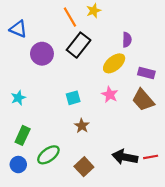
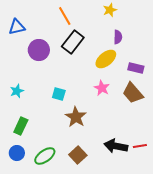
yellow star: (94, 11) -> (110, 10), moved
blue triangle: (18, 29) -> (17, 27), turned -36
cyan square: (73, 98) -> (59, 94), moved, turned 32
brown star: (82, 126) -> (76, 117), size x1.5
green ellipse: (48, 155) -> (45, 156), moved

